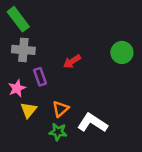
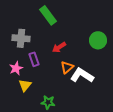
green rectangle: (18, 19) -> (48, 15), moved
orange triangle: (60, 109) -> (67, 67), moved
white L-shape: (92, 123) -> (82, 75), moved

